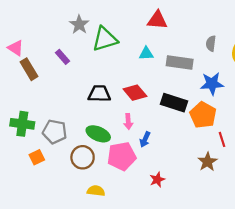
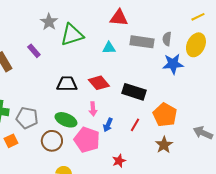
gray rectangle: (180, 62) -> (142, 42), moved
blue star: (212, 84) -> (173, 64), moved
orange pentagon: (203, 115) -> (165, 115), moved
red line: (222, 139) -> (135, 125), moved, turned 48
pink pentagon: (122, 156) -> (87, 140), turned 30

